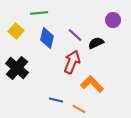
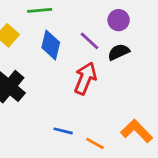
purple circle: (113, 20) -> (119, 20), moved
orange L-shape: (92, 84) -> (137, 131), moved

